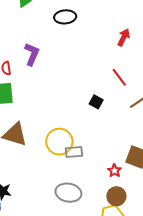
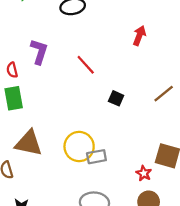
red arrow: (124, 37) -> (139, 36), moved
red line: (119, 77) -> (86, 65), moved

